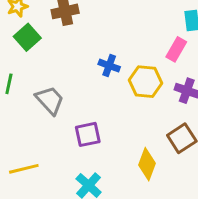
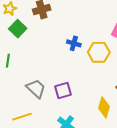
gray trapezoid: (50, 100) -> (36, 89), moved

